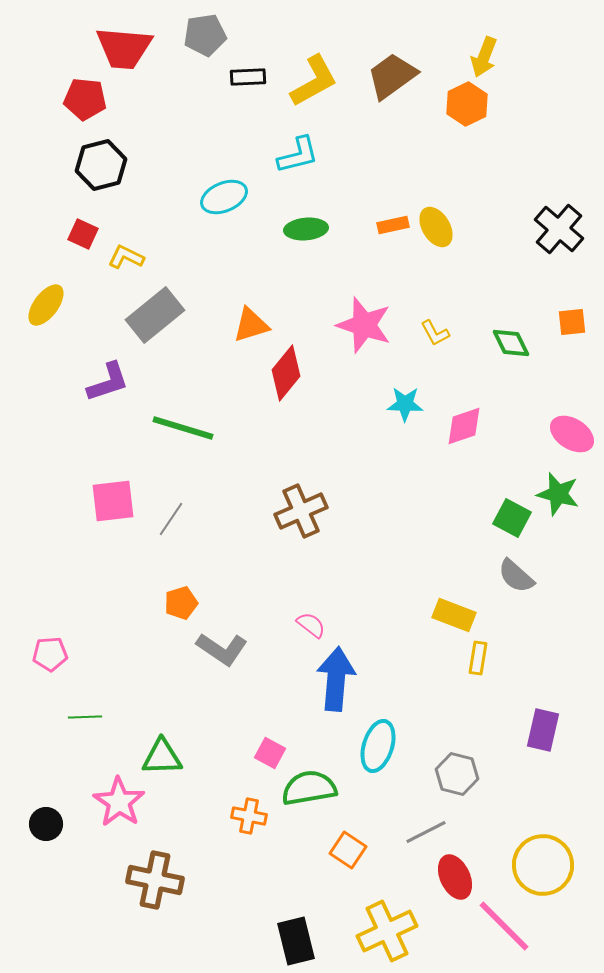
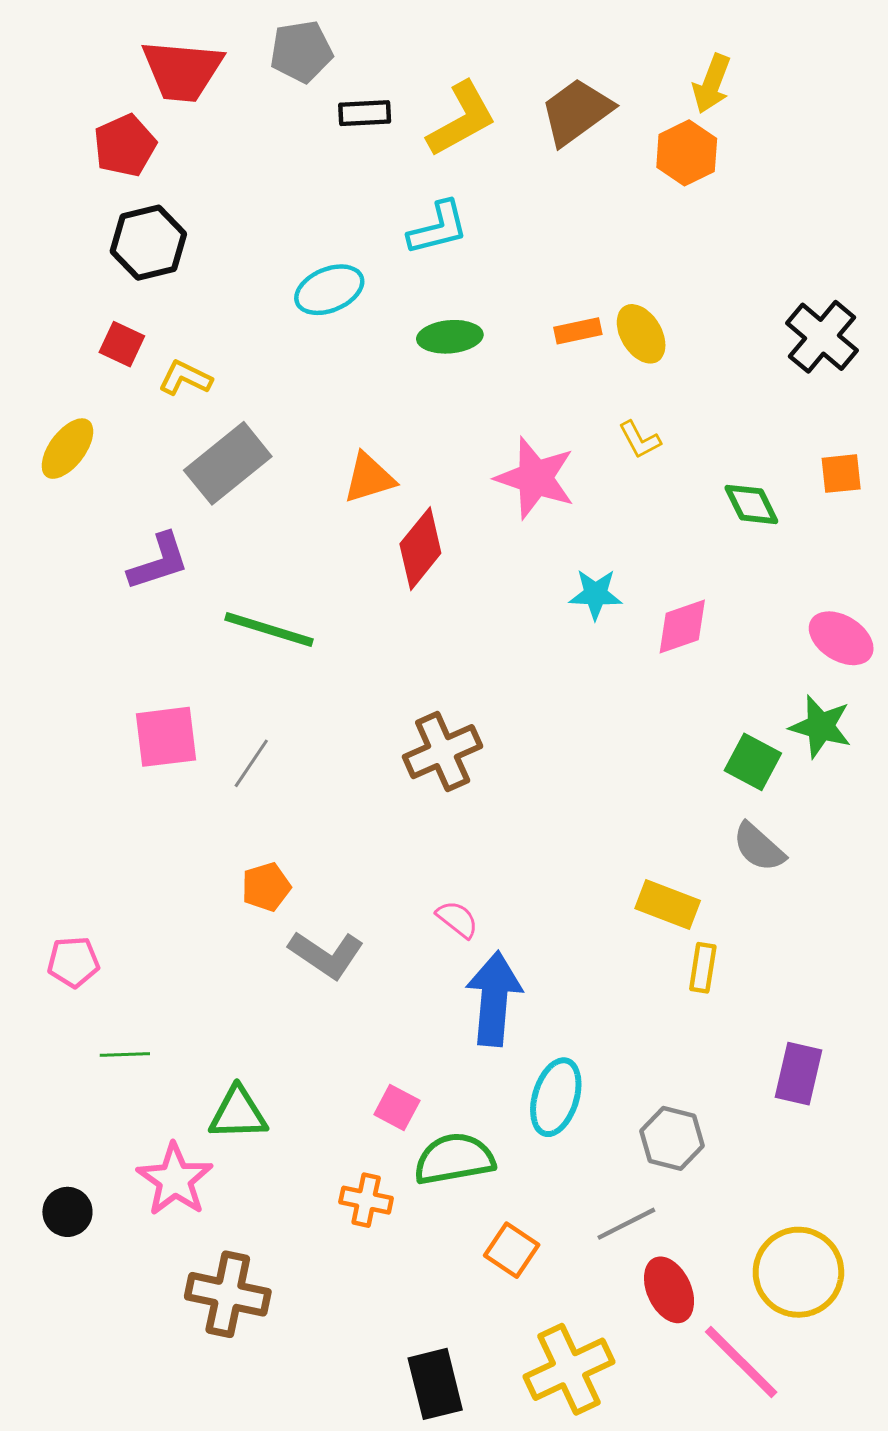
red pentagon: (85, 99) -> (125, 146), turned -30
yellow L-shape: (435, 333) -> (640, 440), moved

